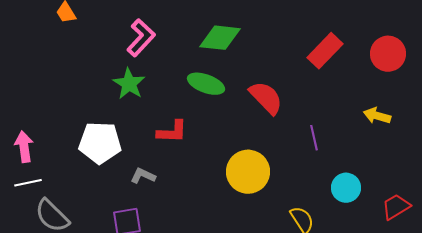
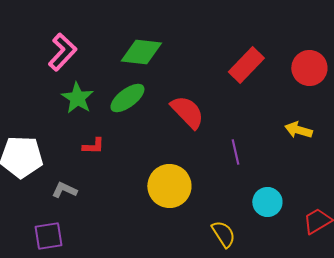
green star: (129, 84) -> (77, 98), moved
green ellipse: (206, 84) -> (127, 98), turned -57
red L-shape: (172, 132) -> (93, 146), size x0.7

